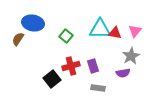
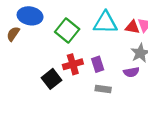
red triangle: (115, 33) -> (132, 27), moved
green square: (66, 36) -> (67, 31), size x1.5

